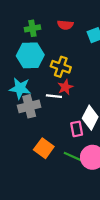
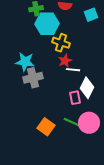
cyan hexagon: (30, 55) -> (47, 24), moved
white line: (54, 96) -> (73, 70), moved
orange square: (44, 148) -> (46, 127), moved

